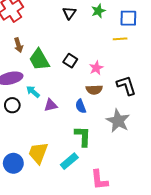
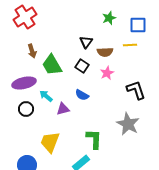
black triangle: (69, 13) -> (86, 42), moved
brown semicircle: (94, 90) -> (105, 52), moved
blue semicircle: (81, 106) -> (82, 95), moved, turned -40
yellow trapezoid: (38, 153) -> (50, 142), moved

